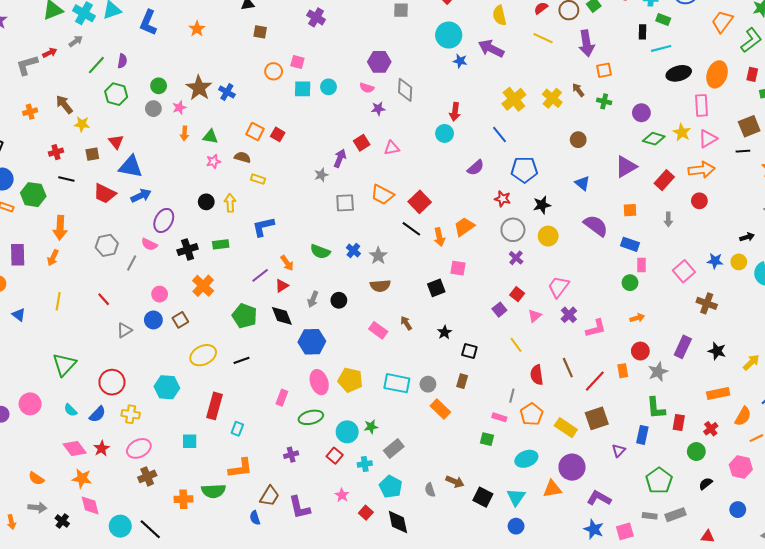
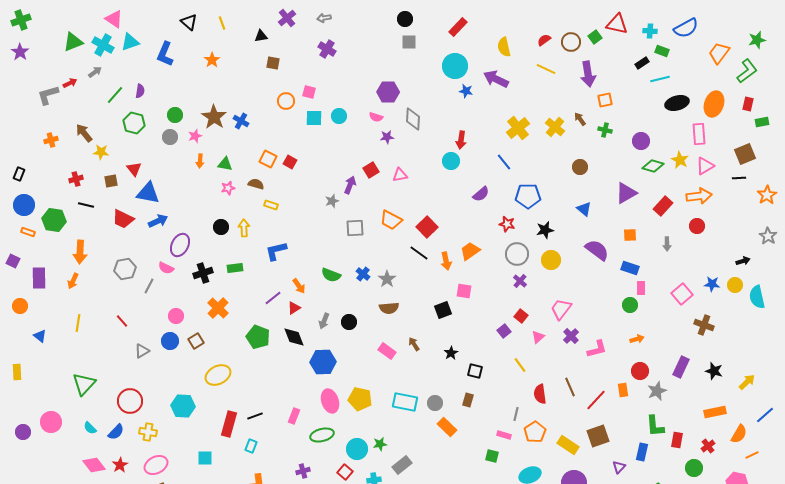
black rectangle: (642, 32) -> (642, 63), turned 56
black line: (241, 360) -> (255, 416), moved

